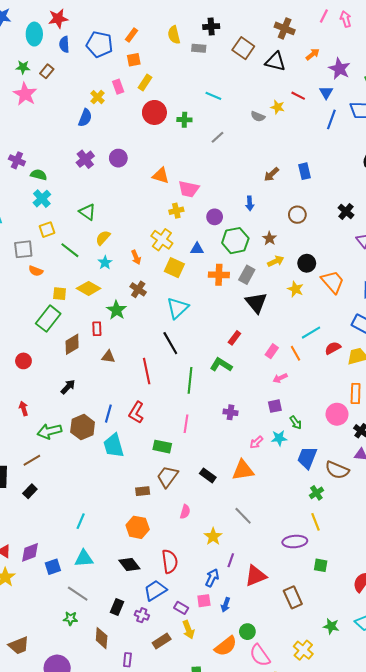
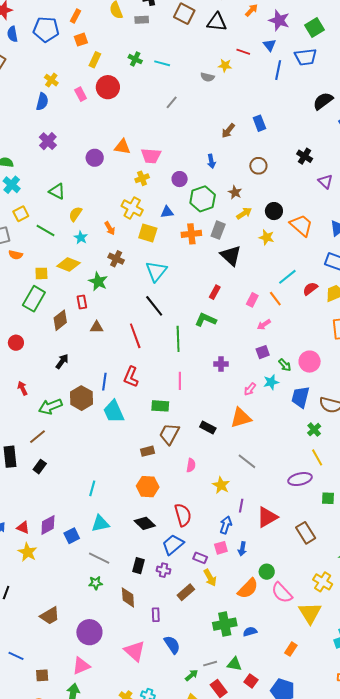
pink rectangle: (118, 87) -> (81, 94), moved
green cross: (184, 120) -> (135, 59), moved, turned 32
purple circle: (118, 158) -> (95, 158), moved
pink circle: (337, 414) -> (310, 362), moved

